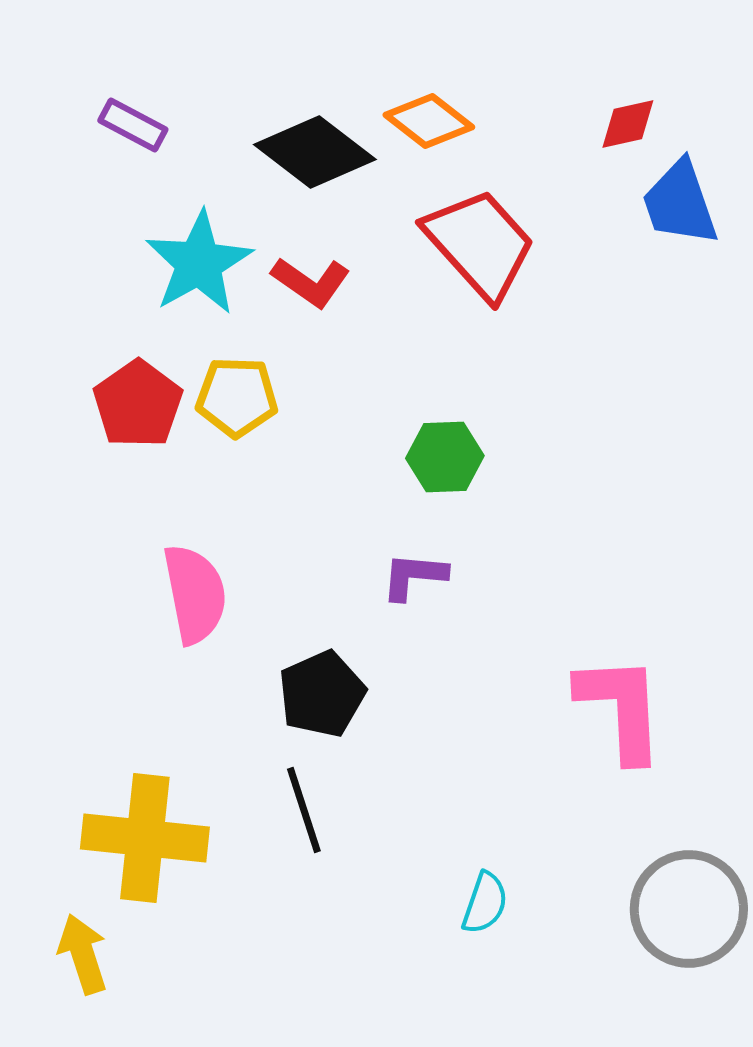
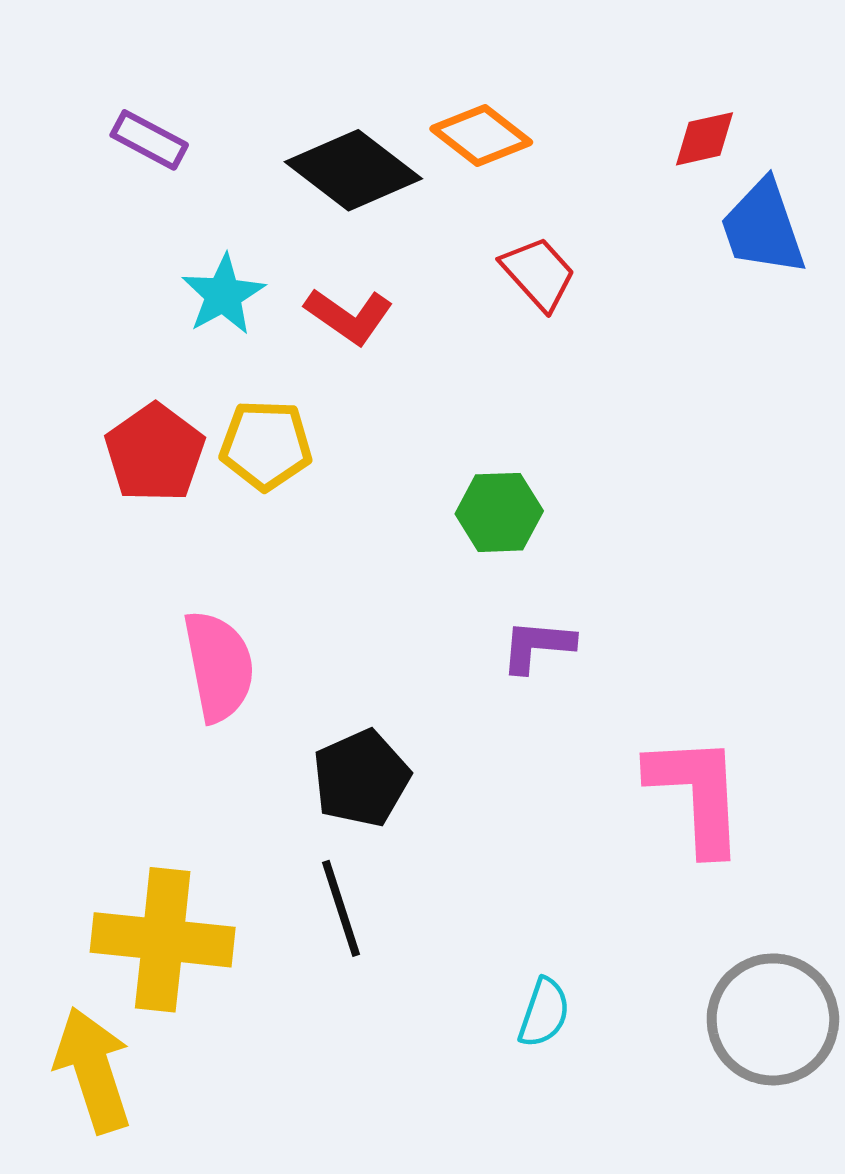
red trapezoid: (480, 244) -> (538, 273), size x0.6
cyan star: (199, 263) -> (223, 295), size x0.7
purple L-shape: (414, 576) -> (537, 646), moved
yellow arrow: (83, 954) -> (93, 1070), size x1.4

